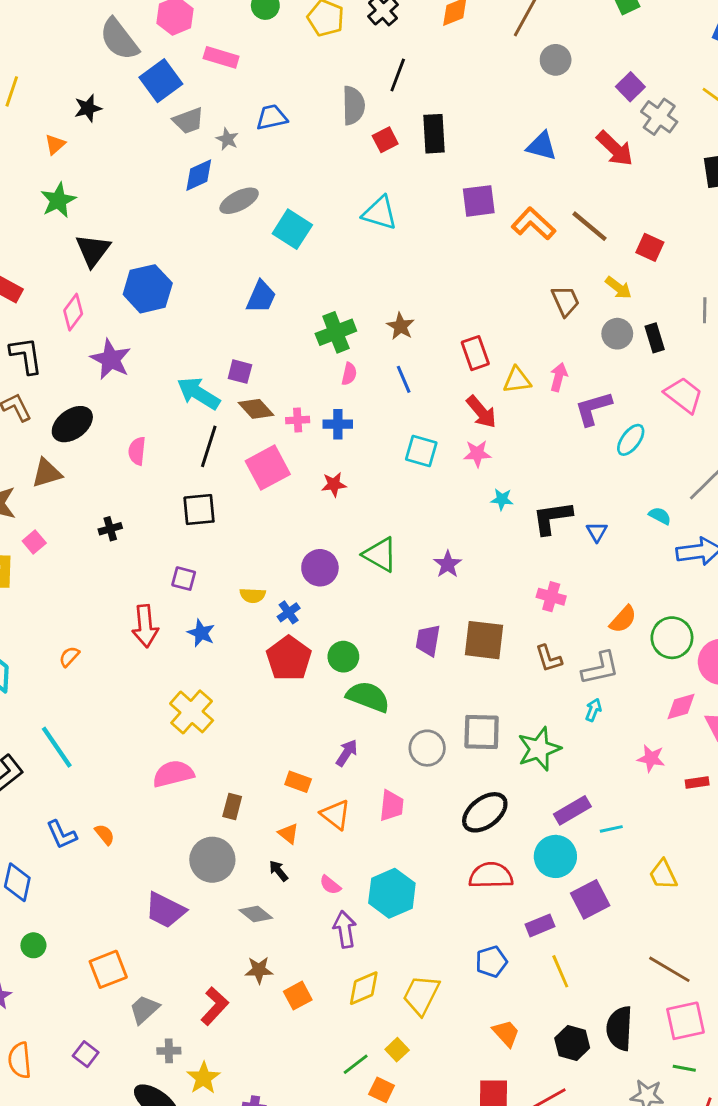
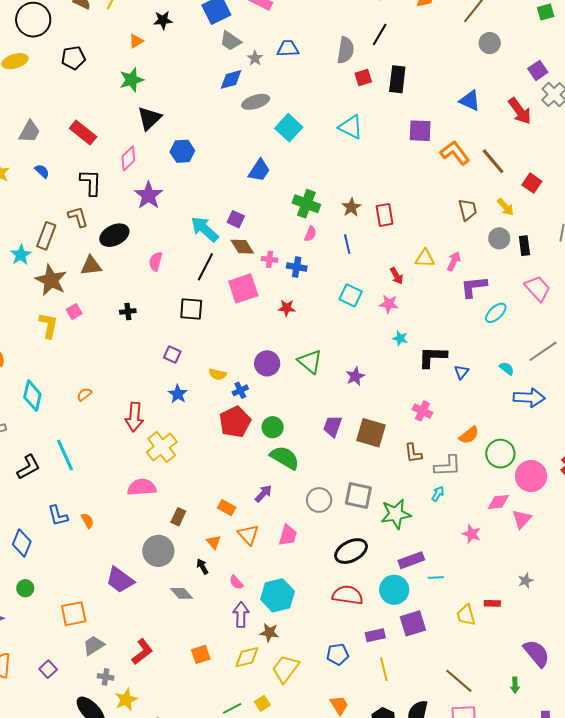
gray trapezoid: (188, 121) -> (230, 41), turned 45
blue hexagon: (148, 289) -> (182, 151), size x0.7
green cross: (336, 332) -> (306, 204), turned 32
red rectangle: (475, 353) -> (385, 215), moved
red arrow: (481, 412) -> (397, 276), size x0.7
red arrow: (145, 626) -> (134, 417), moved
red rectangle: (697, 783) -> (492, 603), moved
brown star: (259, 970) -> (269, 633), moved

